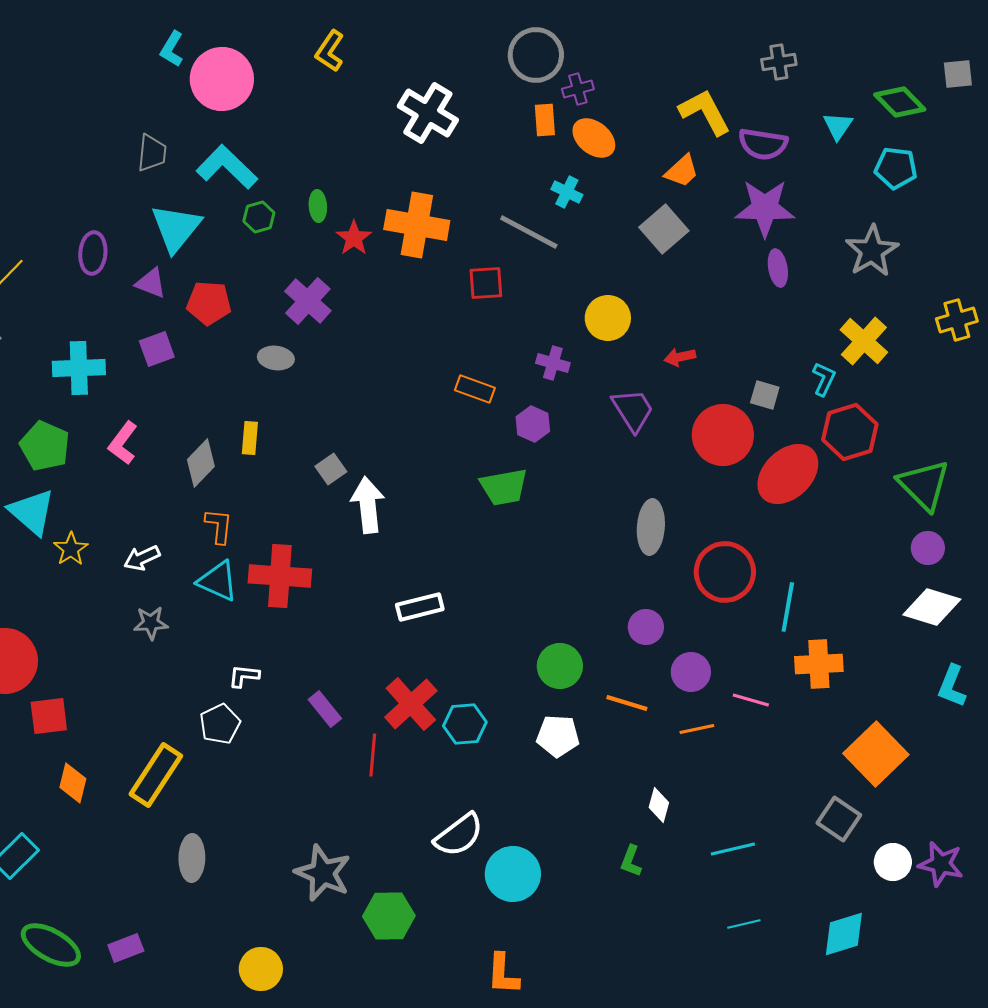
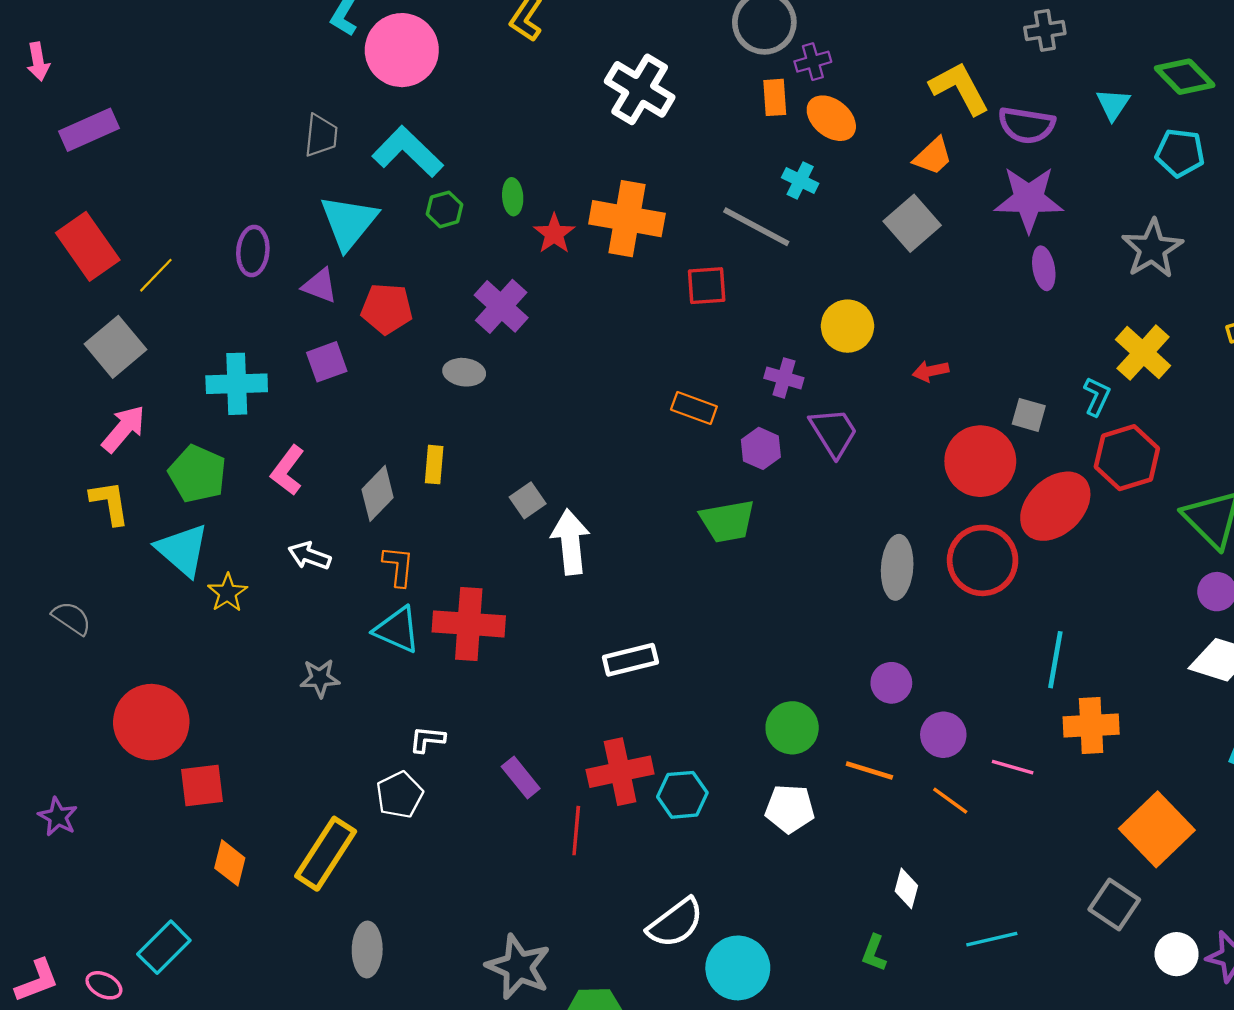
purple trapezoid: (633, 410) -> (834, 432), moved
white arrow: (142, 558) -> (309, 556), moved, turned 45
red circle: (725, 572) -> (983, 560), moved
red cross: (411, 704) -> (620, 772), turned 30
orange line: (697, 729) -> (950, 801), turned 48

